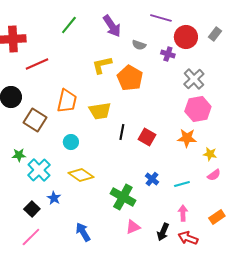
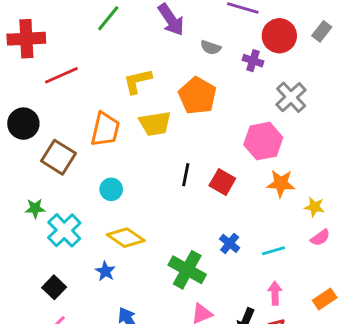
yellow L-shape: (102, 65) -> (137, 81), moved
pink hexagon: (198, 109) -> (263, 141), moved
yellow trapezoid: (100, 111) -> (155, 124), moved
blue star: (54, 198) -> (105, 271), moved

